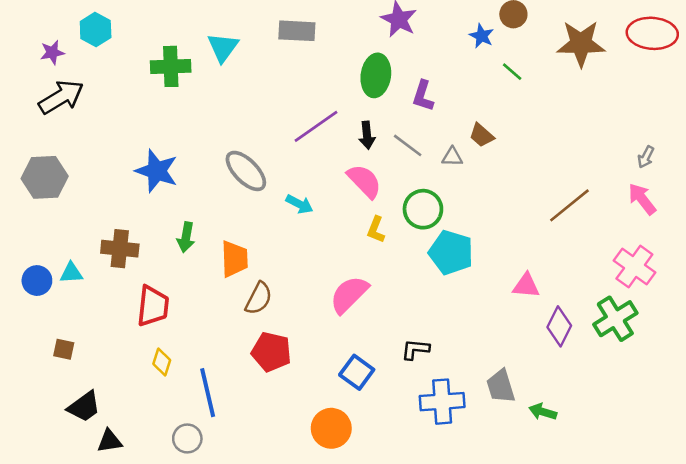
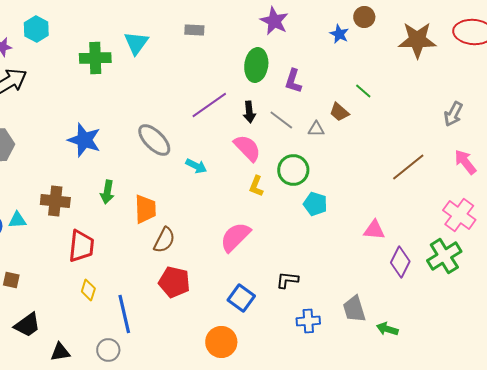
gray rectangle: (297, 31) -> (194, 30), size x0.7
green line: (512, 72) -> (363, 91), moved
gray arrow: (646, 157) -> (453, 114), moved, size x1.4
cyan pentagon: (451, 252) -> (315, 204), size x0.7
blue cross: (442, 402) -> (308, 321), size x0.7
black triangle: (110, 441) -> (60, 352), moved

